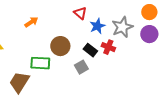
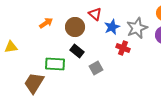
brown circle: (60, 46) -> (75, 27), moved
black rectangle: (90, 50) -> (77, 51), moved

